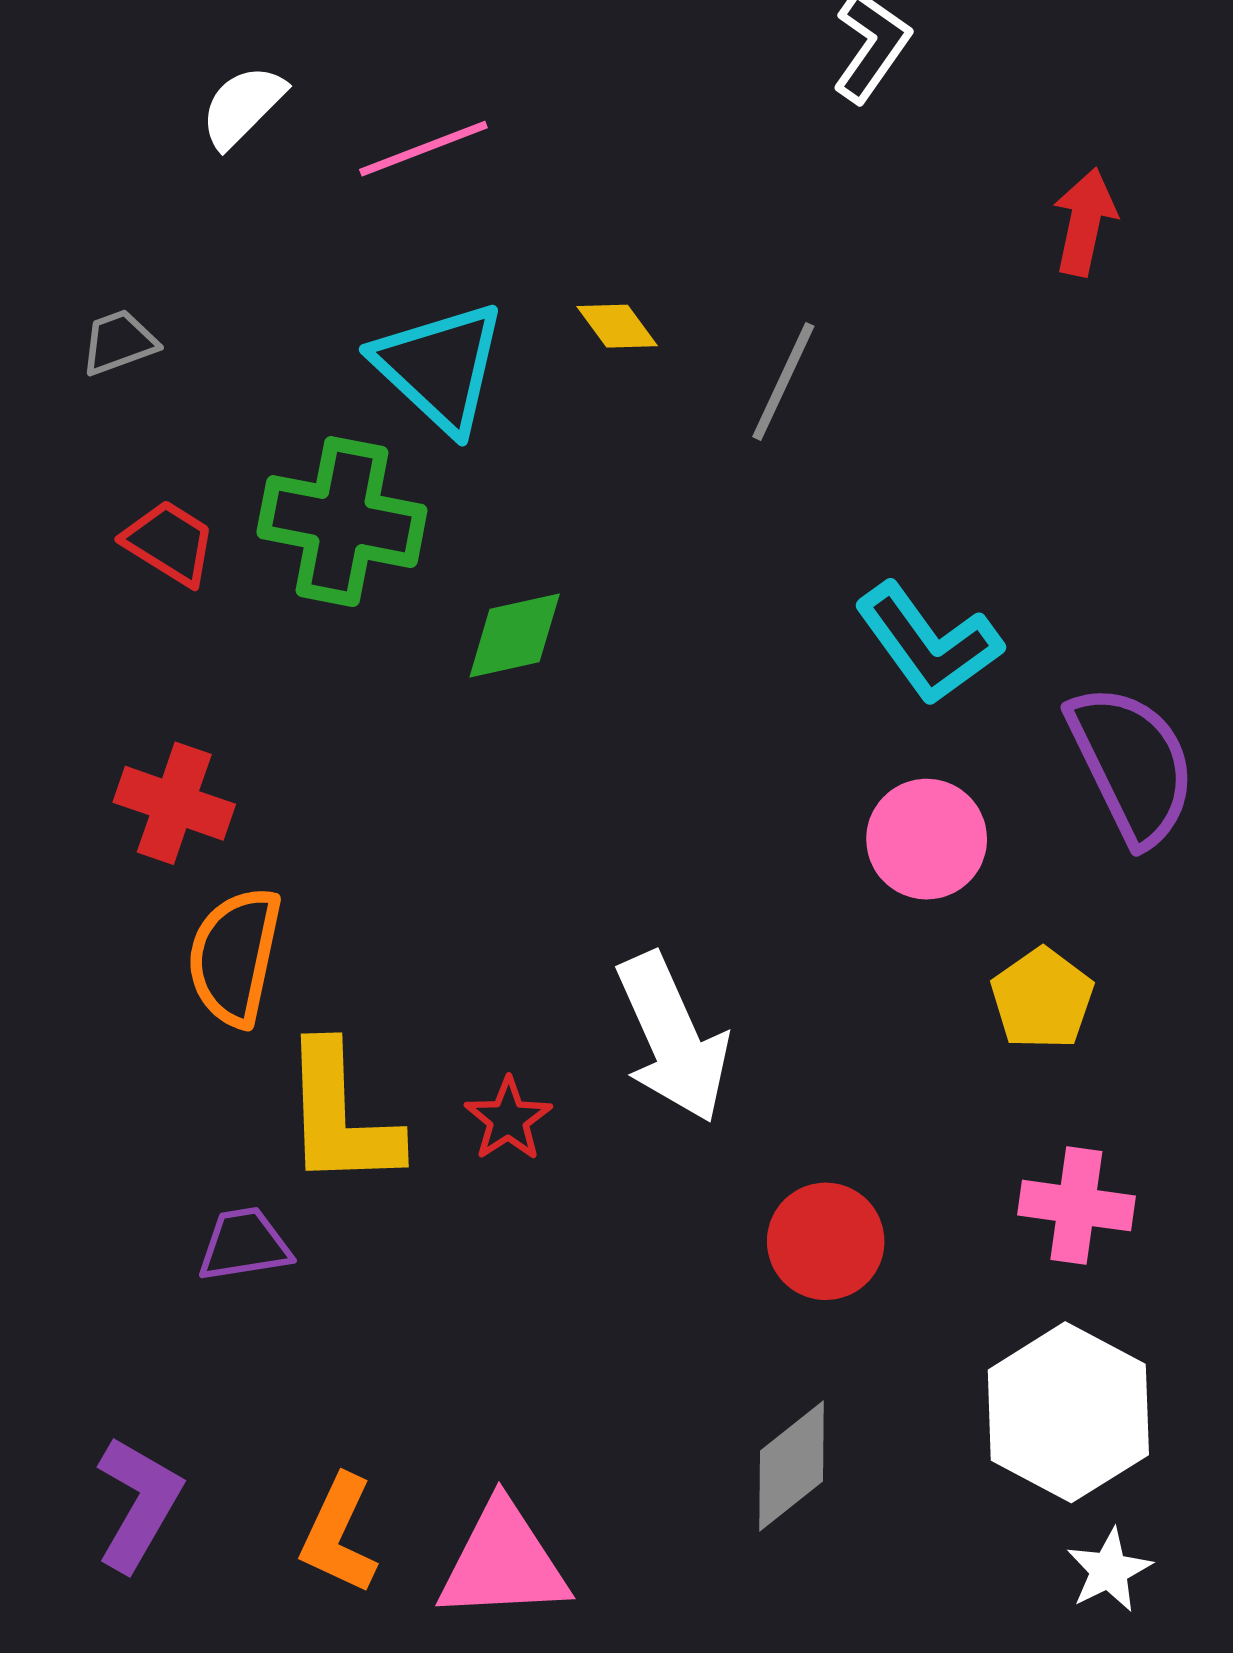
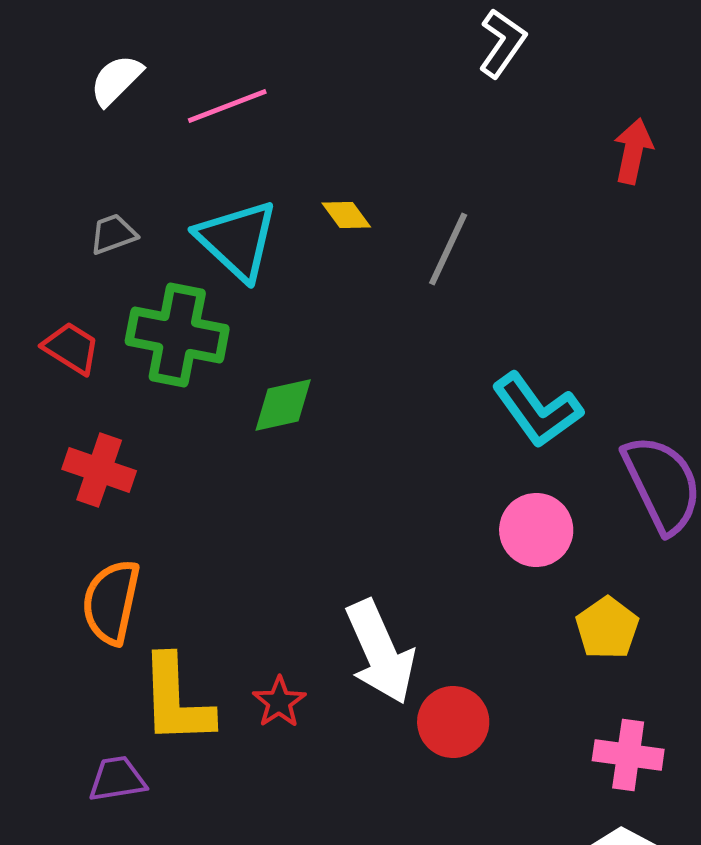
gray trapezoid: (119, 342) -> (113, 234), moved
red cross: (174, 803) -> (99, 470), moved
red circle: (826, 1241) -> (453, 722), moved

